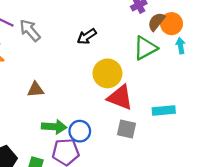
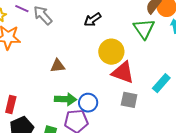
green triangle: (145, 48) -> (144, 29), turned -35
brown triangle: (36, 90) -> (58, 66), moved
cyan rectangle: (164, 110) -> (161, 83), turned -42

